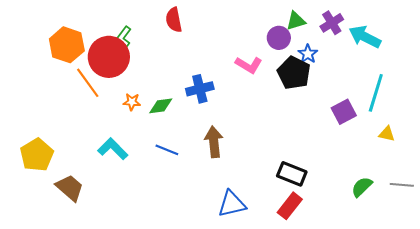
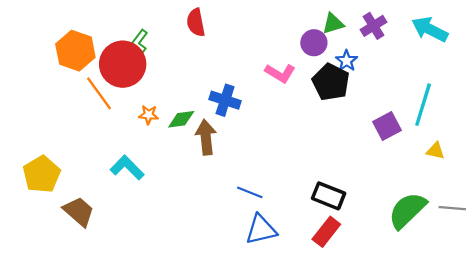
cyan arrow: (365, 37) -> (430, 29), moved
blue cross: (200, 89) -> (225, 100), turned 32
brown arrow: (214, 142) -> (206, 137), moved
blue line: (167, 150) -> (250, 192), moved
green semicircle: (362, 187) -> (407, 210), size x1.6

